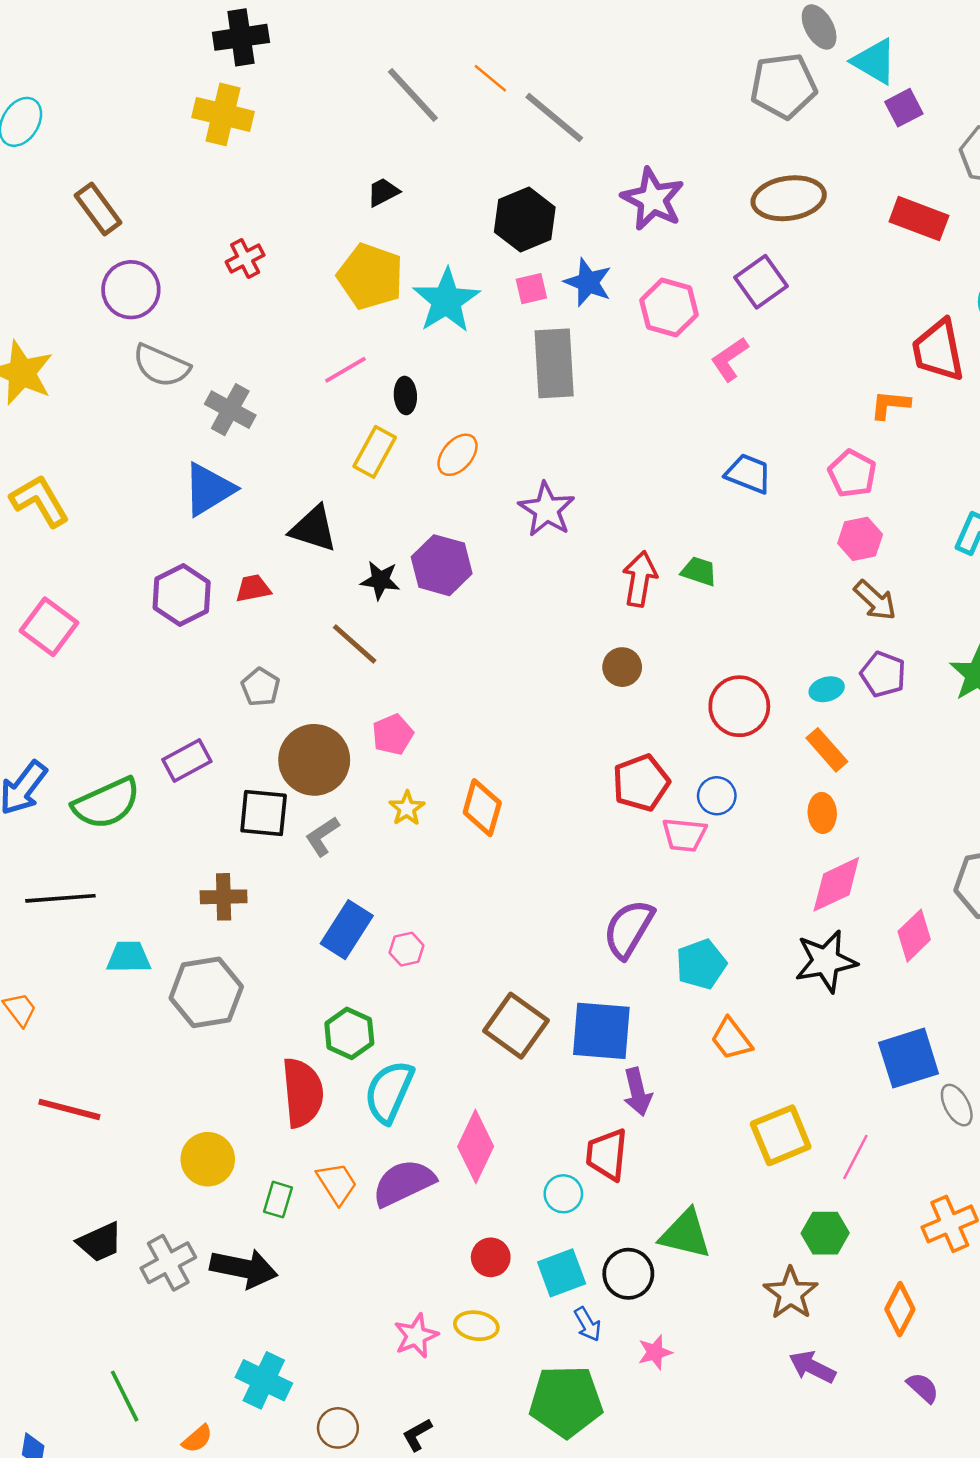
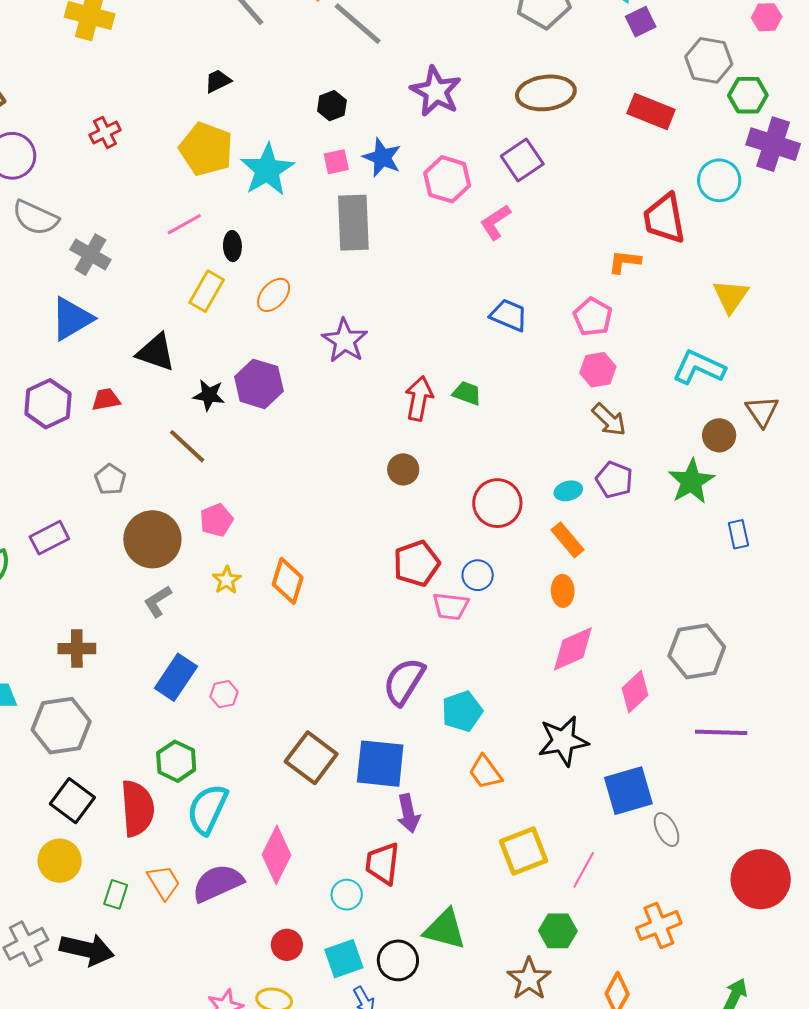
black hexagon: (525, 220) -> (332, 106), size x0.6
black square: (264, 813) -> (72, 801), moved, turned 30
black star: (826, 961) -> (563, 741), moved

